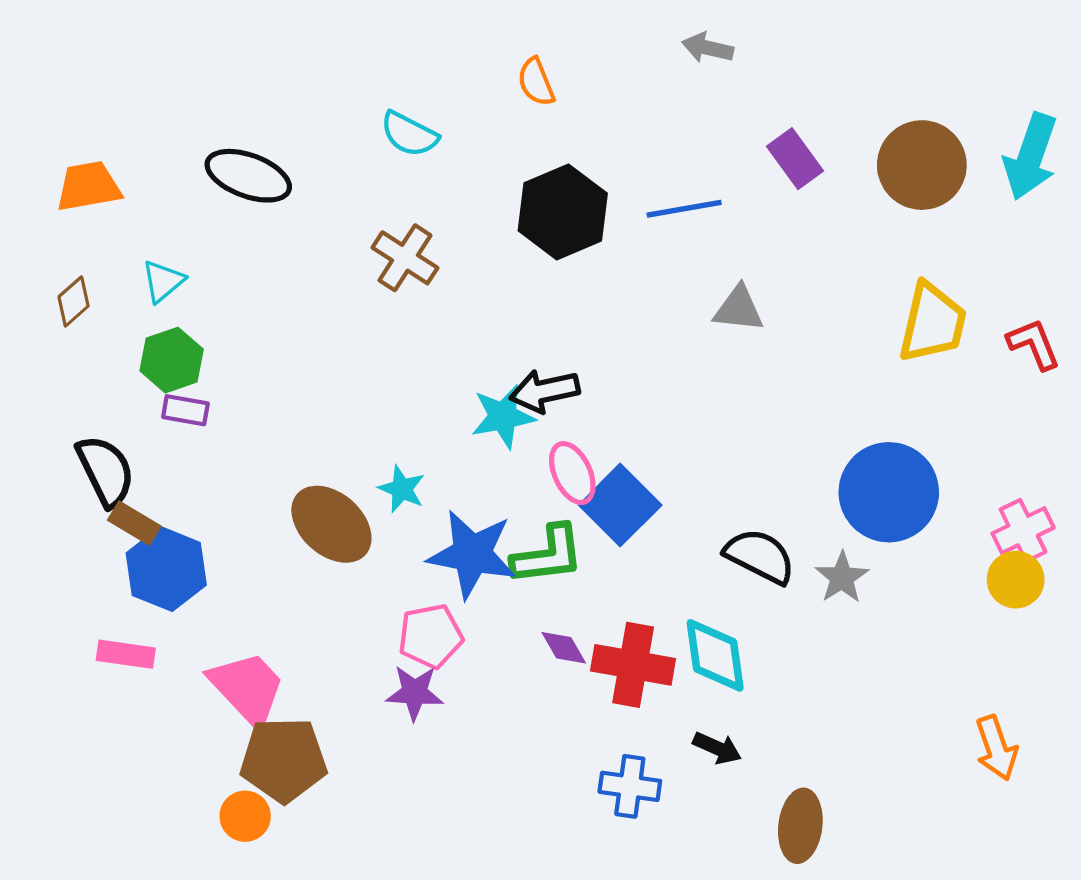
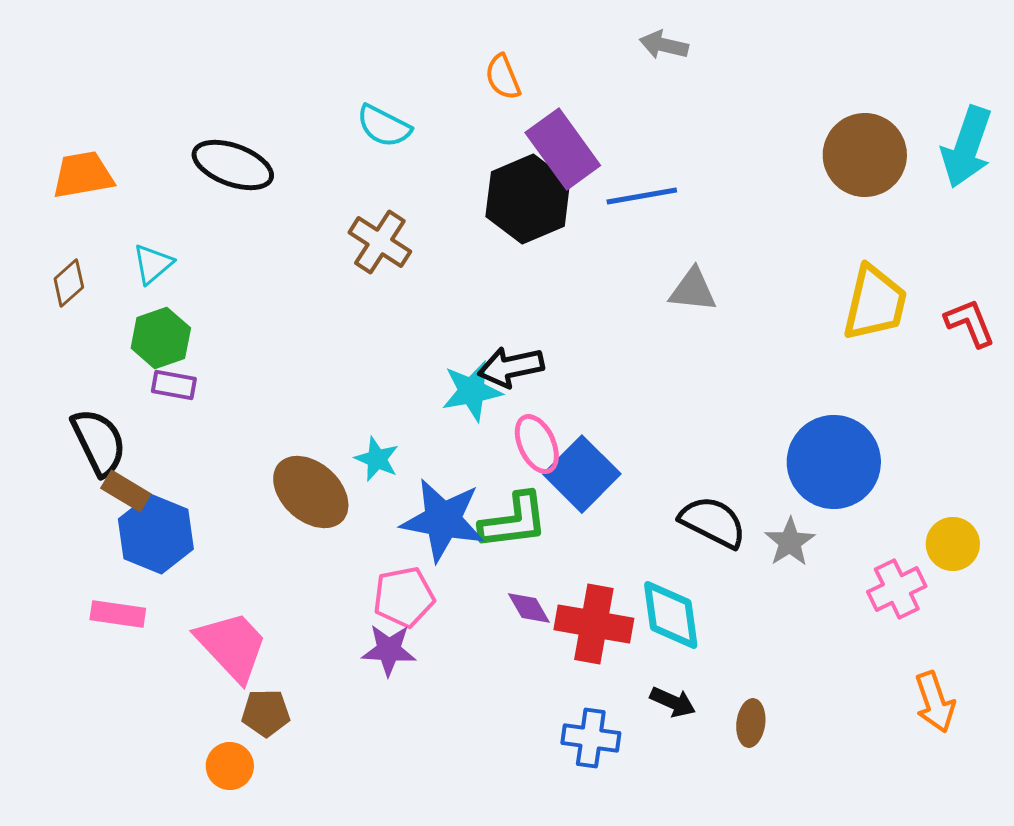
purple rectangle: (795, 159) -> (563, 149), moved, size x1.4
pink cross: (1023, 531) -> (897, 589), moved
brown pentagon: (283, 760) -> (266, 713), size x0.6
brown ellipse: (800, 826) -> (751, 723), moved, size x0.7

